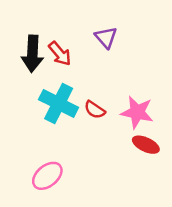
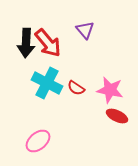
red arrow: (60, 54) -> (48, 43), size x1.4

